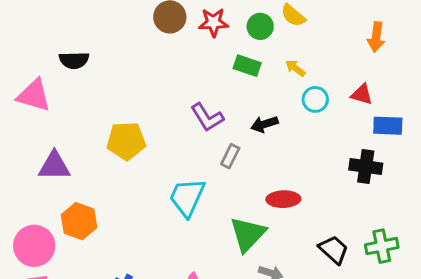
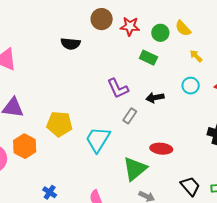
black semicircle: (74, 60) -> (71, 44), moved
yellow arrow: (295, 68) -> (196, 56), moved
yellow pentagon: (126, 141) -> (59, 124), moved

